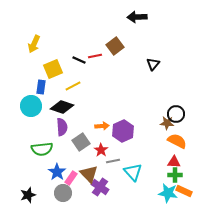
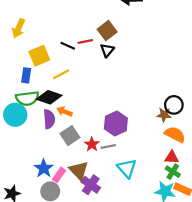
black triangle: (153, 64) -> (107, 50), moved
cyan circle: (31, 106) -> (15, 115), moved
orange arrow: (102, 126) -> (64, 111), moved, turned -152
green semicircle: (42, 149) -> (27, 98), moved
gray line: (113, 161) -> (108, 146), moved
green cross: (175, 175) -> (173, 172), turned 32

